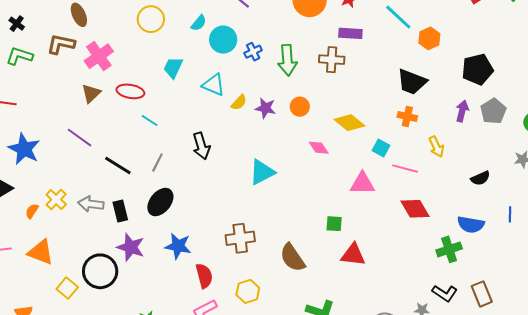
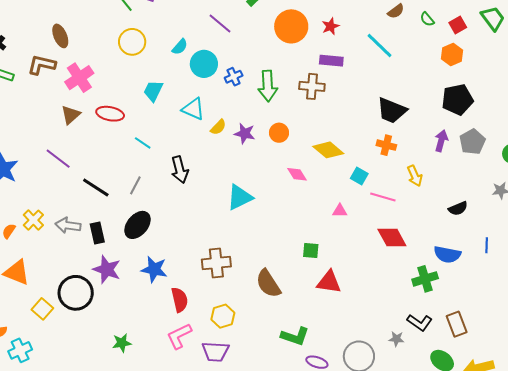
orange hexagon: (429, 38) -> (452, 54), moved
cyan line: (150, 121) -> (143, 143), moved
pink triangle: (362, 183) -> (340, 211), size x0.6

